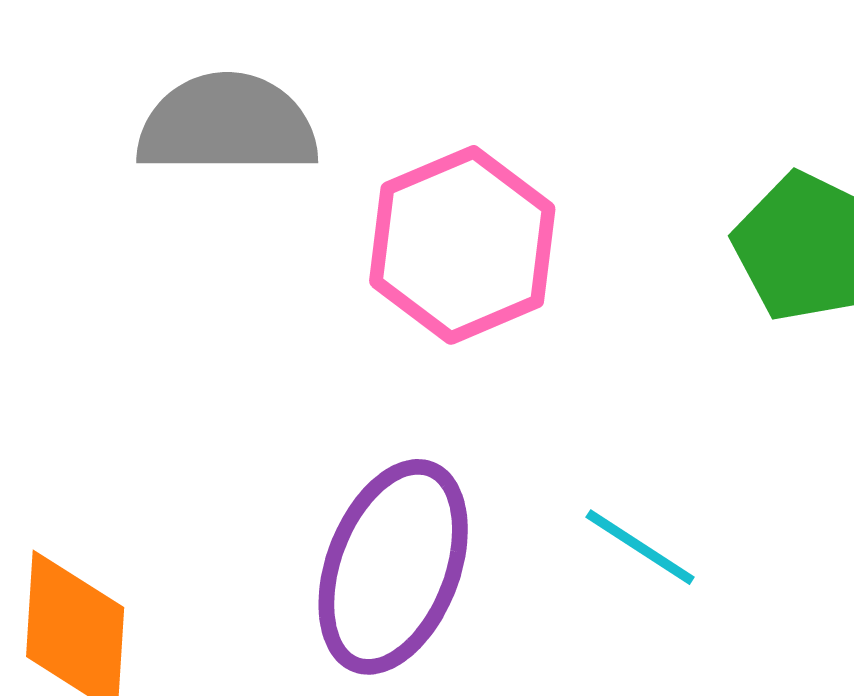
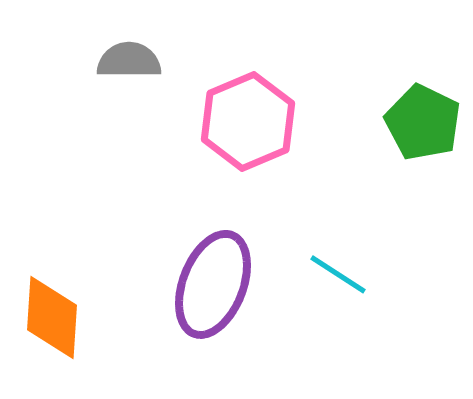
gray semicircle: (227, 124) -> (129, 60), size x0.7

